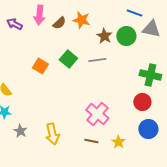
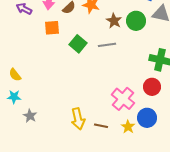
orange square: (40, 66) -> (52, 28), moved, turned -35
pink cross: (97, 114) -> (123, 99), moved
blue circle: (148, 129) -> (147, 118), moved
yellow arrow: (52, 134) -> (78, 119), moved

